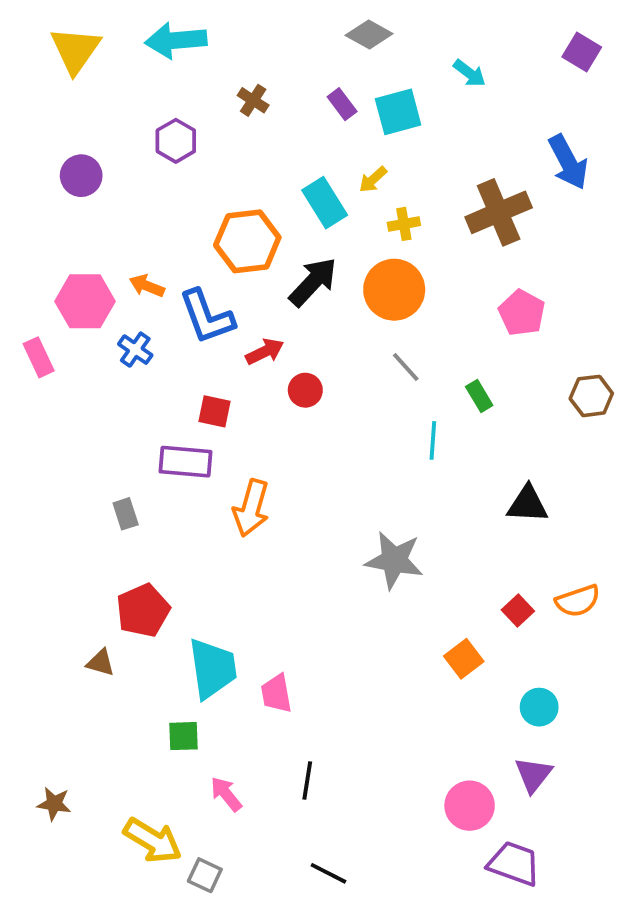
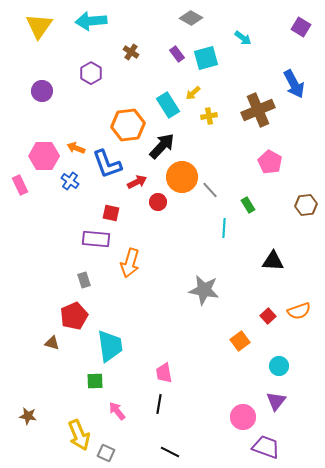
orange circle: (394, 290) -> (182, 177), moved
gray rectangle: (126, 514) -> (84, 280), moved
pink trapezoid: (276, 694) -> (164, 373), moved
yellow arrow: (153, 840) -> (79, 435), turned 36

